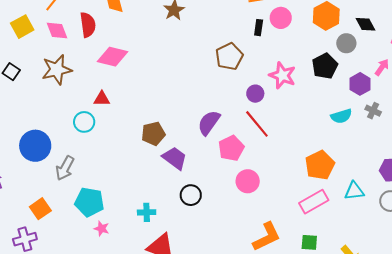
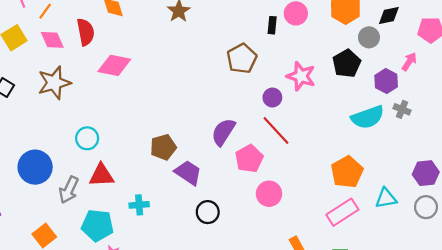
black diamond: (366, 24) -> (389, 16), turned -70
red triangle: (102, 99) -> (101, 175), moved, size x1.4
cyan semicircle: (341, 116) -> (368, 117), size x1.4
cyan cross: (147, 212) -> (139, 205), moved

